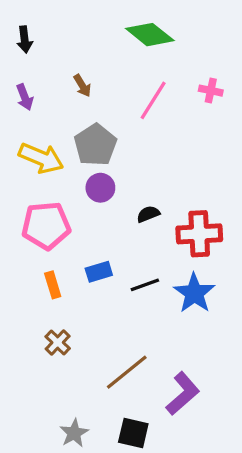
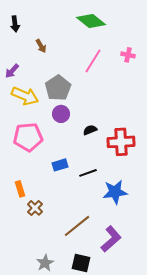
brown arrow: (82, 86) -> (41, 46), moved
purple arrow: (25, 97) -> (12, 71), moved, turned 63
orange rectangle: (53, 285) -> (20, 189), moved
blue star: (194, 293) -> (115, 192), moved, turned 30

